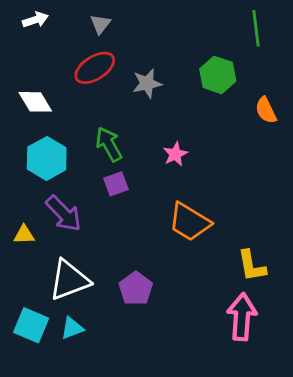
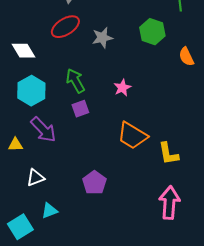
yellow L-shape: (252, 266) -> (168, 154), moved
white triangle: (69, 280) -> (35, 178), moved, size x0.6
cyan square: (31, 325) -> (20, 227), moved, turned 35

